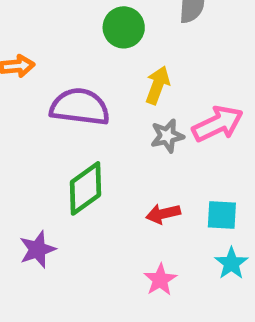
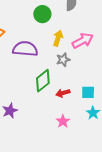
pink arrow: (218, 124) -> (83, 41), moved
green diamond: (85, 188) -> (43, 81), moved

